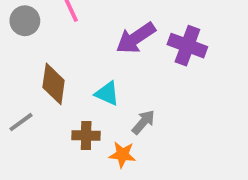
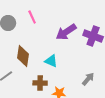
gray arrow: (143, 122) -> (88, 79), moved

